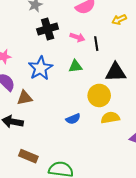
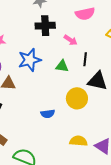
black line: (96, 44) -> (85, 59), moved
yellow semicircle: (110, 118) -> (78, 141), moved

